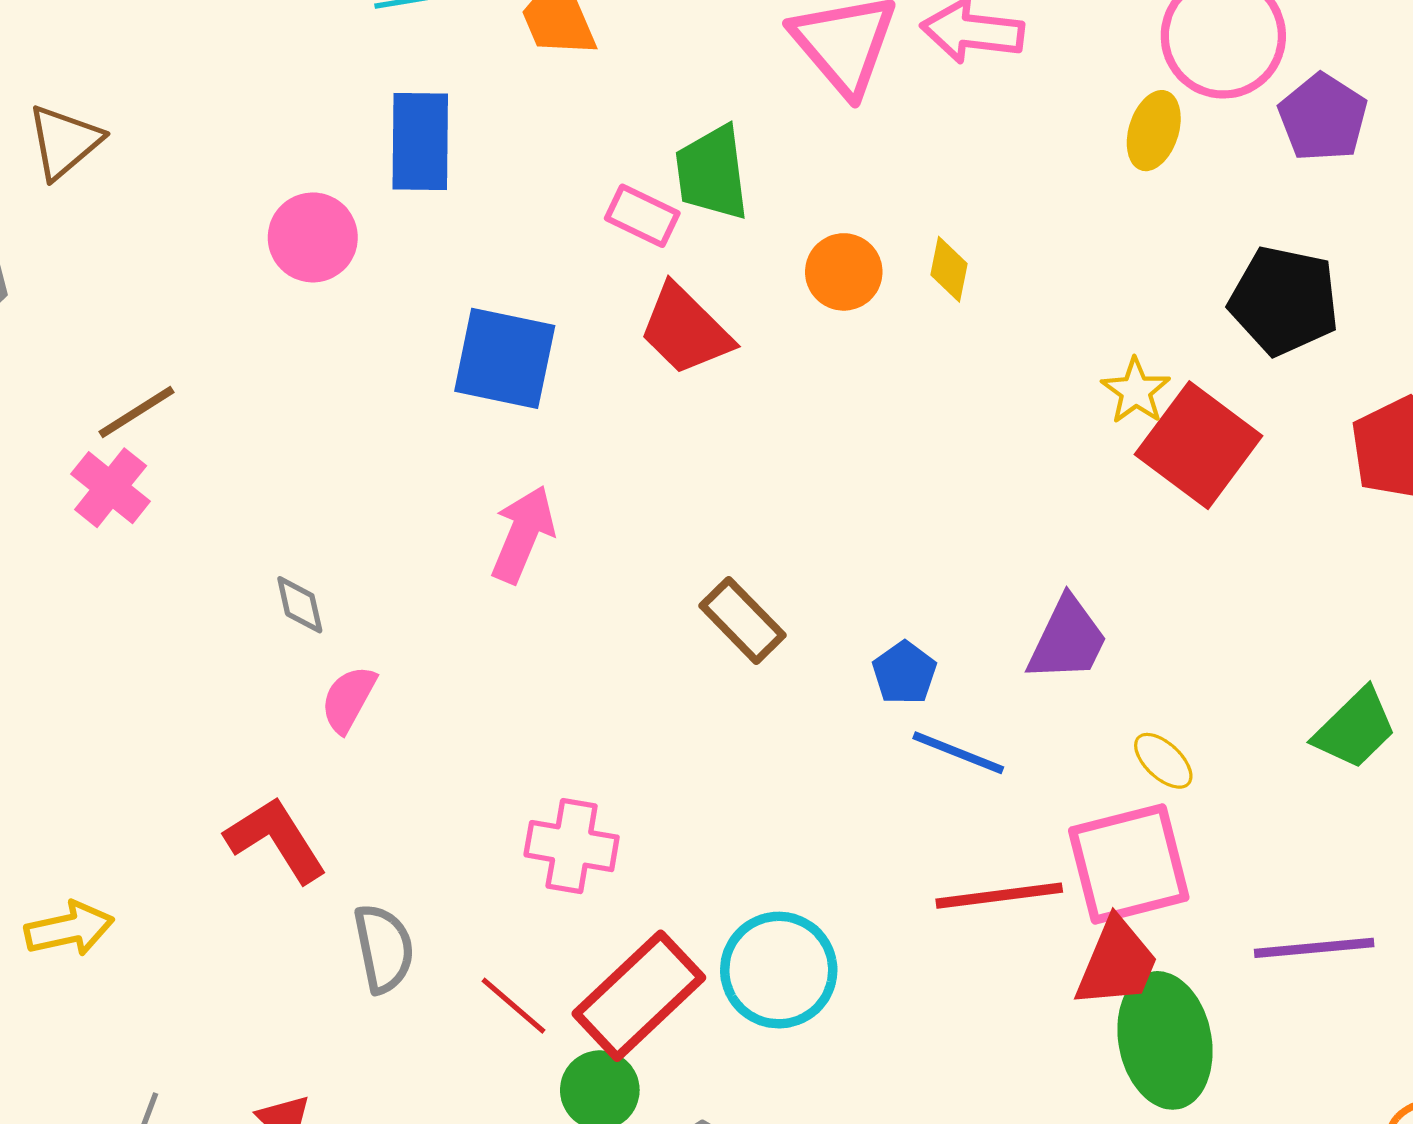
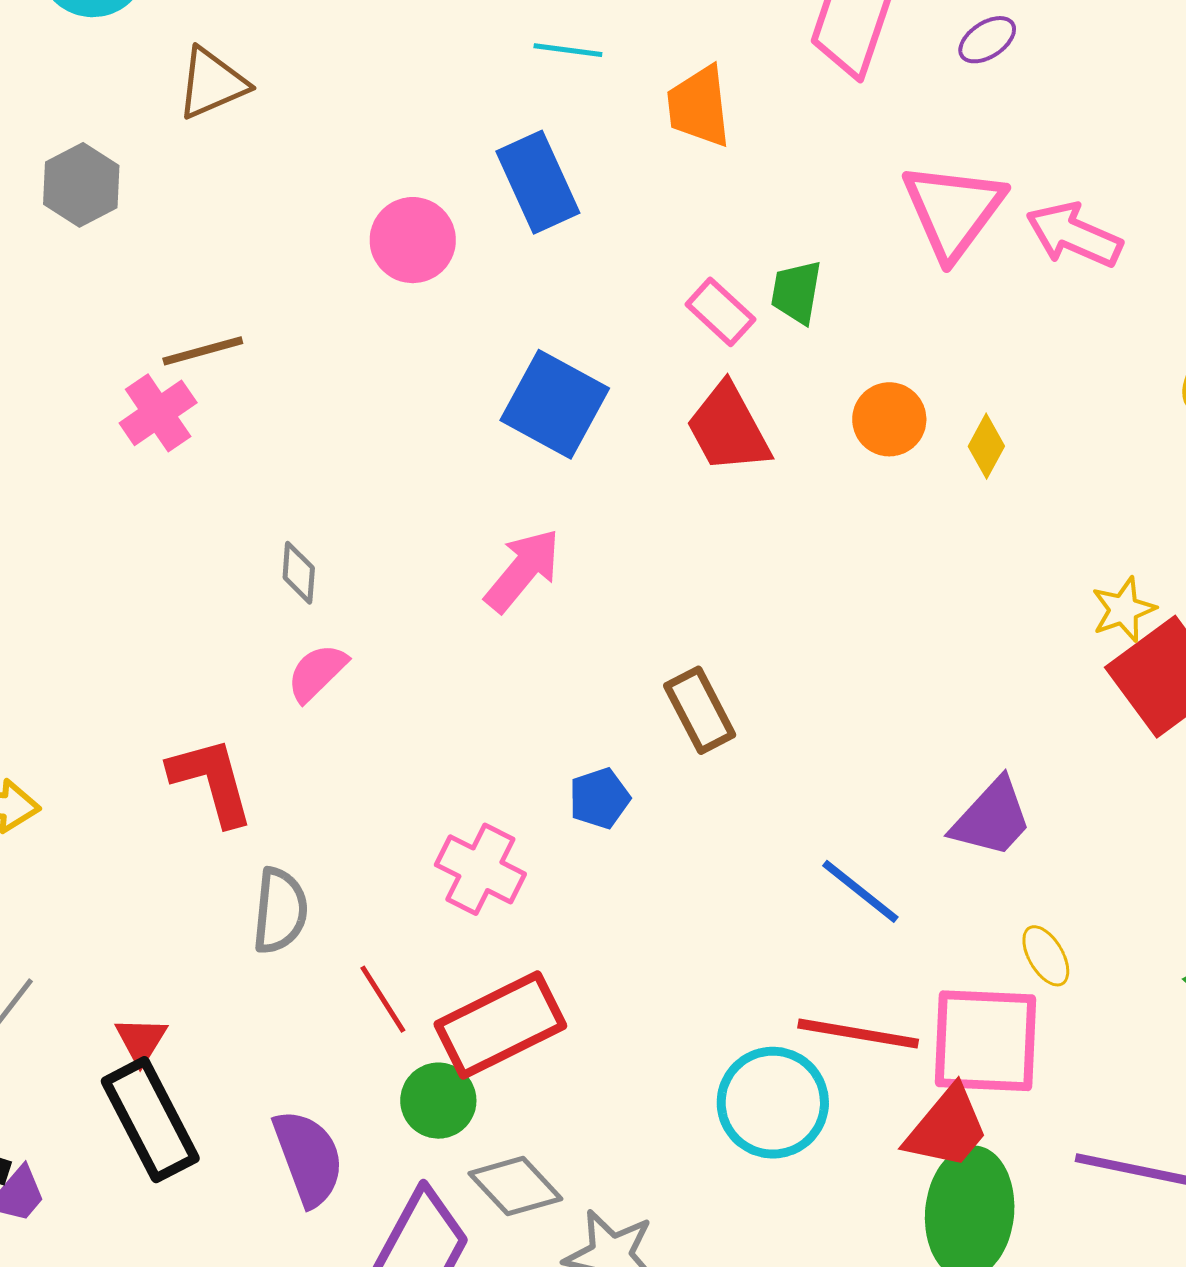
blue rectangle: (420, 141) -> (538, 182), turned -42
green trapezoid: (712, 173) -> (796, 292), size x0.7
blue pentagon: (904, 673) -> (599, 798), moved
cyan circle: (779, 970) -> (773, 1103), moved

